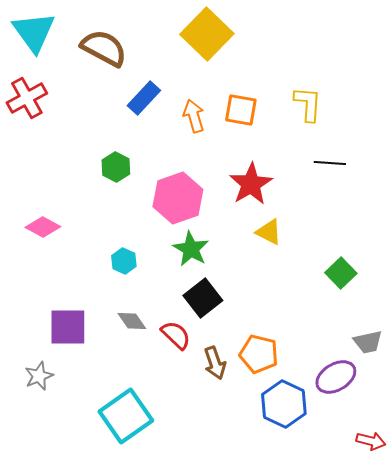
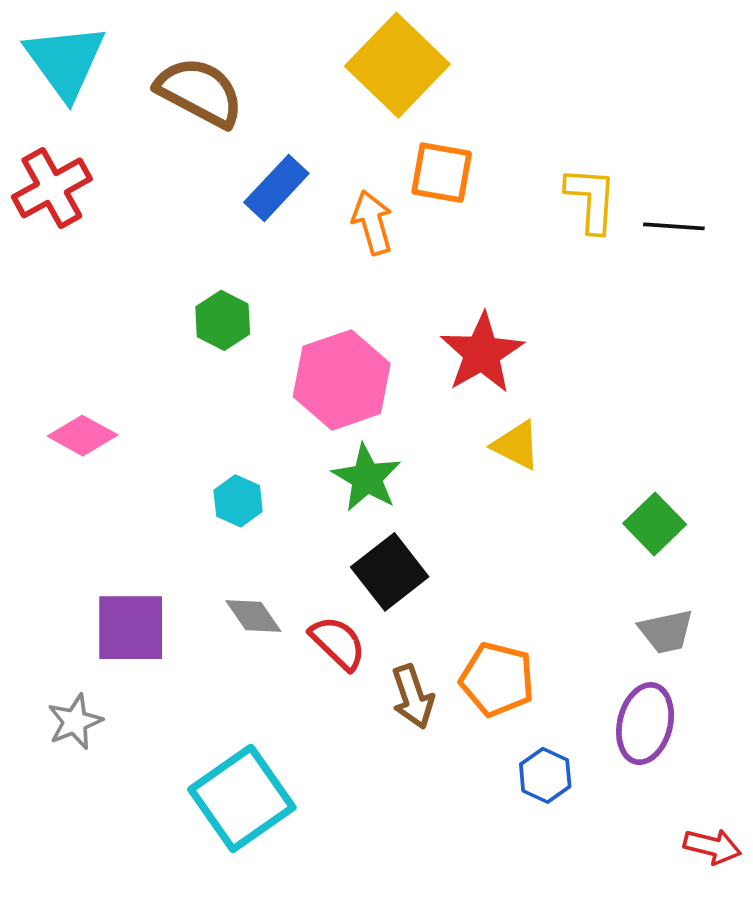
orange square: (241, 110) -> (442, 173), moved
black line: (330, 163) -> (674, 226), moved
gray trapezoid: (368, 342) -> (666, 631), moved
purple ellipse: (336, 377) -> (645, 724), turned -45
blue hexagon: (284, 404) -> (545, 775), size x0.6

